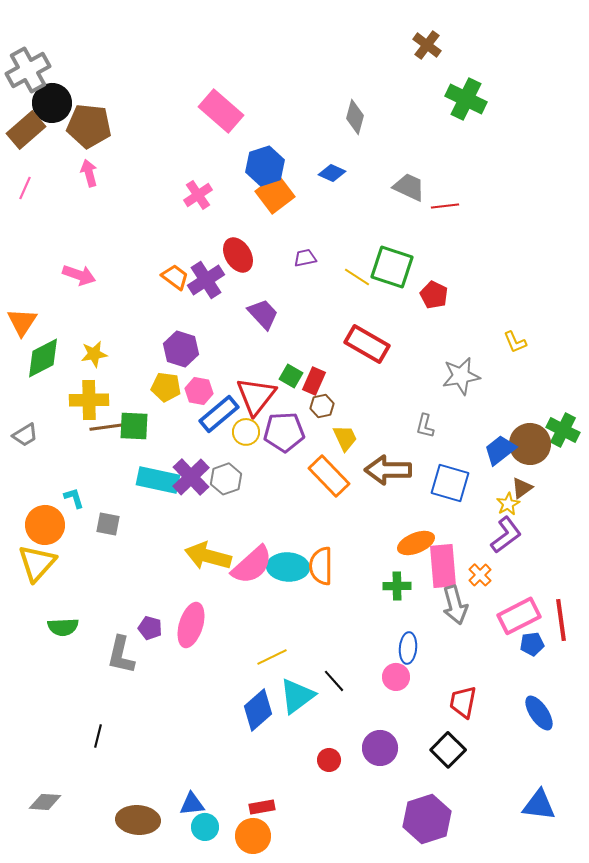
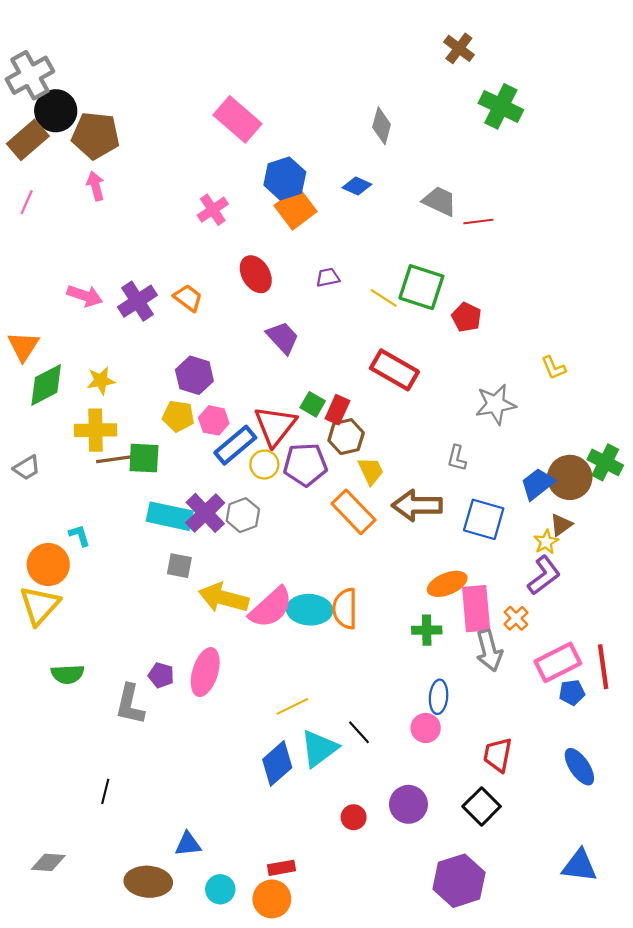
purple cross: (206, 280) -> (137, 301), moved
brown hexagon: (322, 406) -> (346, 437), size x1.4
gray square: (108, 524) -> (179, 566), moved
blue triangle: (192, 804) -> (188, 844), moved

